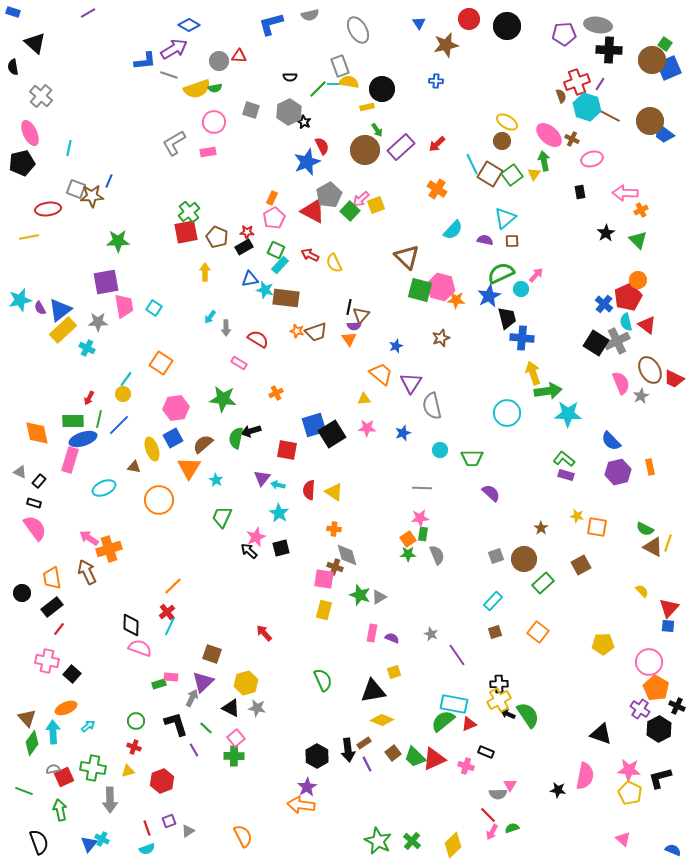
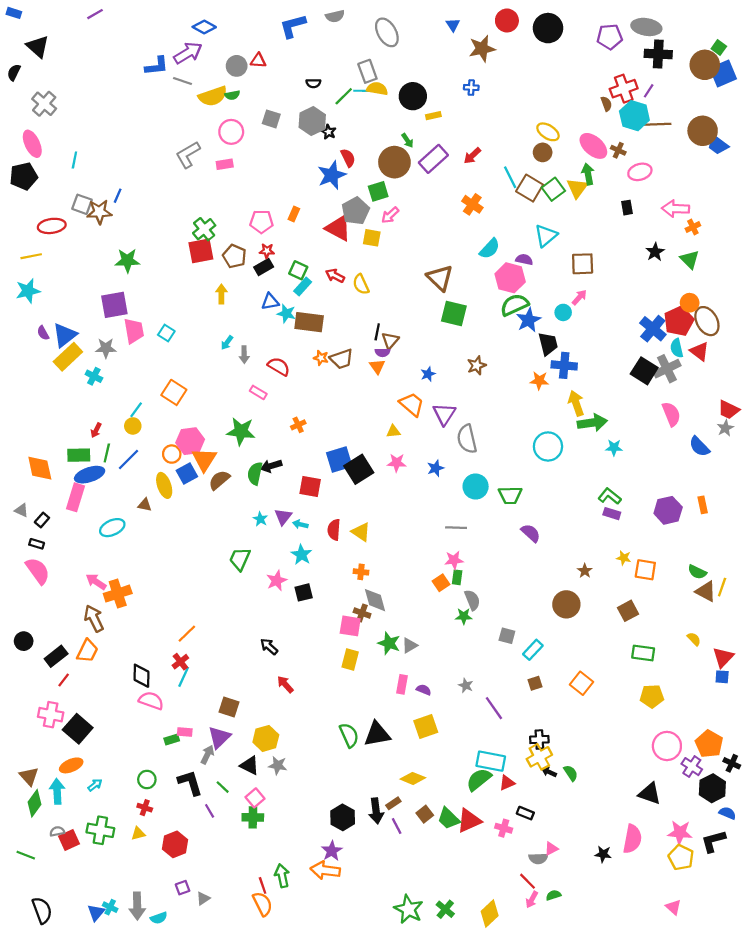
black semicircle: (13, 67) -> (14, 72), turned 35
yellow rectangle: (367, 107) -> (433, 116), moved
brown line: (608, 115) -> (657, 124), turned -30
yellow triangle: (534, 174) -> (577, 188), size x1.5
yellow square: (376, 205) -> (372, 238), moved, turned 30
green square: (350, 211) -> (378, 191), moved, turned 30
pink pentagon: (274, 218) -> (261, 222), moved, turned 30
brown square: (512, 241) -> (583, 264), moved, size x1.6
green semicircle: (501, 273) -> (514, 305), moved
pink hexagon: (441, 287) -> (510, 278), moved
cyan star: (20, 300) -> (28, 291), moved
orange star: (456, 300) -> (539, 381), moved
blue cross: (604, 304) -> (653, 329), size x1.4
brown ellipse: (650, 370) -> (707, 321), moved
gray star: (641, 396) -> (725, 428), moved
cyan star: (568, 414) -> (614, 448), size x0.6
blue semicircle: (611, 441) -> (699, 446), moved
cyan circle: (440, 450) -> (476, 487), size x1.5
orange triangle: (189, 468) -> (204, 459), moved
cyan star: (216, 480) -> (260, 519), moved
orange circle: (159, 500) -> (172, 454), moved, size x0.6
black arrow: (249, 551) -> (269, 647), moved
green star: (408, 554) -> (464, 616), moved
gray square: (496, 556) -> (507, 636), moved, turned 35
orange trapezoid: (52, 578) -> (87, 651), moved, turned -145
green rectangle: (543, 583) -> (643, 653), moved, turned 50
pink circle: (649, 662) -> (667, 746), moved
yellow square: (394, 672) -> (426, 727), size x1.6
black square: (72, 674) -> (78, 729), size x1.5
black triangle: (373, 691) -> (377, 734), moved
green semicircle: (528, 715) -> (571, 773), size x0.6
pink triangle: (510, 785) -> (551, 849), turned 32
gray arrow: (110, 800) -> (137, 906), moved
green arrow: (60, 810) -> (282, 876), moved
red line: (147, 828) -> (263, 885), moved
blue semicircle: (673, 850) -> (727, 813), moved

